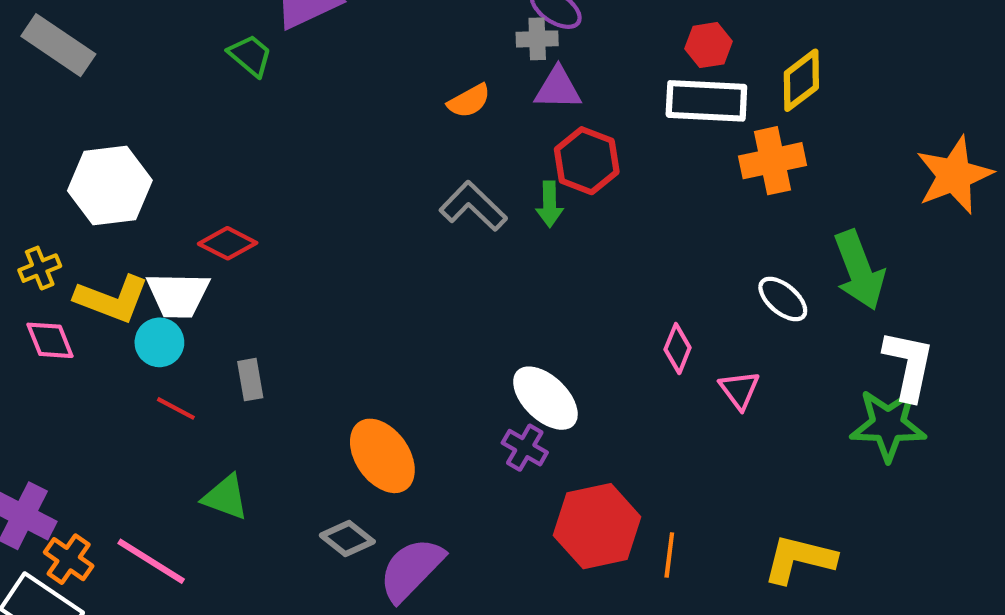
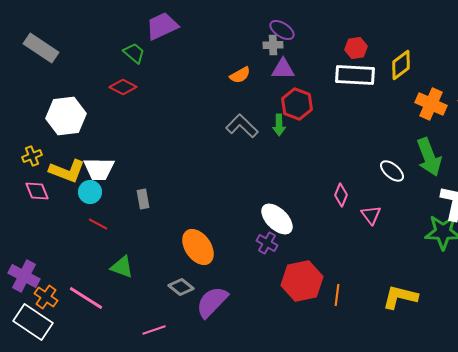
orange cross: (772, 161) -> (431, 104), moved, turned 36
red diamond: (228, 243) -> (123, 87), moved
gray rectangle: (250, 380) -> (143, 199), moved

